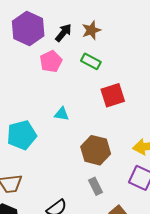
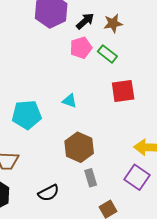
pink pentagon: (51, 61) -> (81, 48), moved
brown hexagon: (96, 150) -> (79, 147), moved

